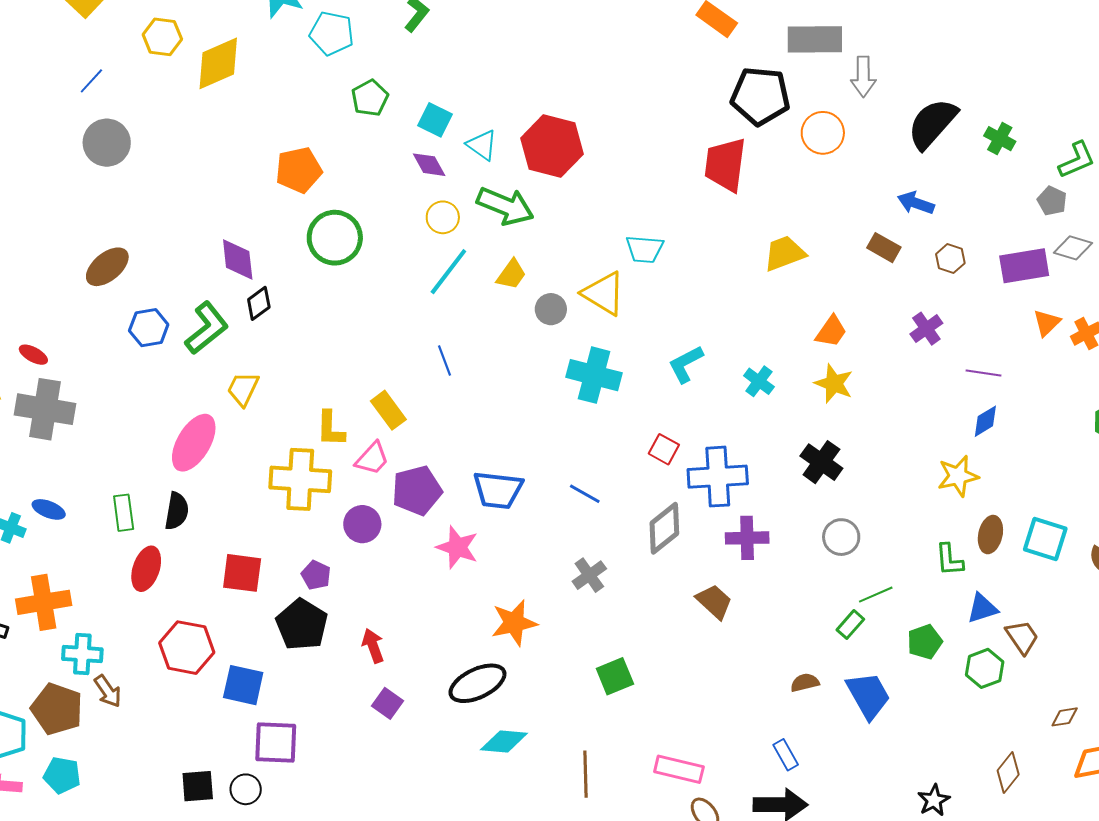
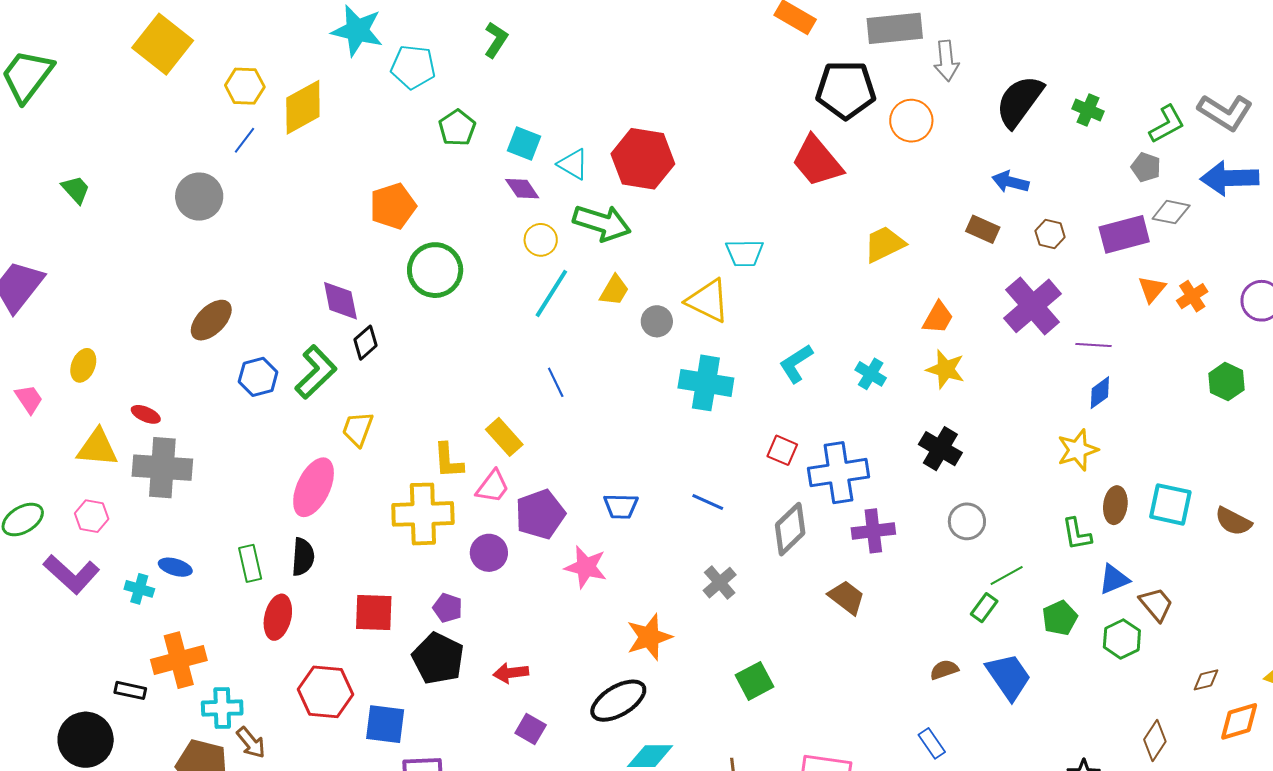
blue line: (91, 81) -> (244, 140), moved
red trapezoid: (725, 165) -> (817, 161), turned -42
purple cross: (926, 329) -> (1033, 306), size x1.8
blue trapezoid: (498, 490) -> (621, 506), size x0.7
red arrow: (373, 646) -> (511, 673), turned -72

